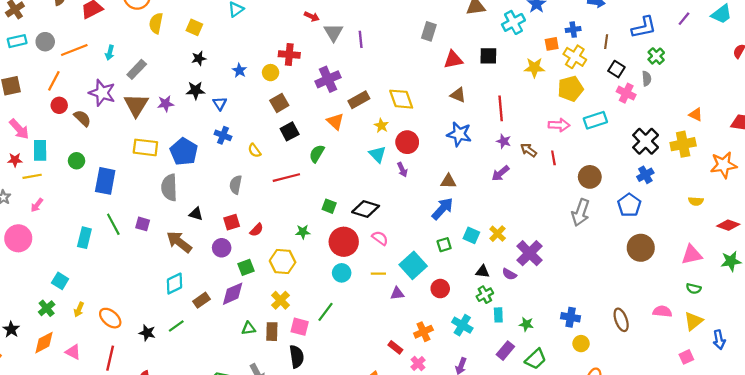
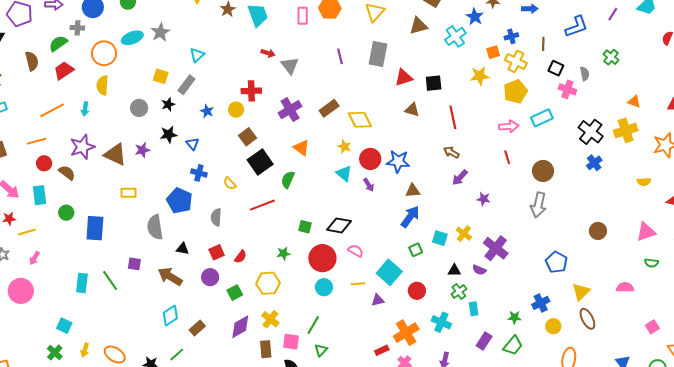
yellow semicircle: (156, 23) -> (102, 85), moved
gray rectangle: (429, 31) -> (378, 54), size x1.4
purple line: (361, 39) -> (340, 56), moved
gray circle: (45, 42) -> (139, 108), moved
black square: (488, 56) -> (434, 83), moved
green cross: (656, 56) -> (611, 57), moved
gray rectangle: (137, 69) -> (186, 85), moved
orange line: (54, 81) -> (36, 141), turned 54
purple star: (102, 93) -> (82, 147), turned -30
brown rectangle: (359, 100) -> (329, 108), moved
brown triangle: (136, 105) -> (115, 155), turned -30
black square: (290, 131) -> (260, 162), size x1.4
blue star: (459, 134) -> (398, 161), moved
purple star: (504, 141) -> (484, 199), moved
yellow rectangle: (145, 147) -> (129, 193), size x0.7
cyan rectangle: (40, 150) -> (40, 195), moved
brown arrow: (528, 150) -> (451, 152), moved
blue pentagon: (184, 152) -> (179, 201), moved
blue pentagon: (629, 205) -> (556, 262), moved
green line: (113, 224) -> (110, 280), moved
brown circle: (641, 248) -> (598, 231), size x0.7
purple diamond: (233, 294) -> (240, 327), moved
blue cross: (571, 317) -> (541, 303), turned -30
brown ellipse: (621, 320) -> (587, 319), moved
yellow triangle: (693, 321) -> (581, 292), moved
green star: (526, 324) -> (514, 317), moved
green triangle: (248, 328) -> (321, 350), moved, turned -32
orange cross: (423, 332) -> (406, 333), size x1.4
red rectangle: (395, 347) -> (382, 350), turned -56

